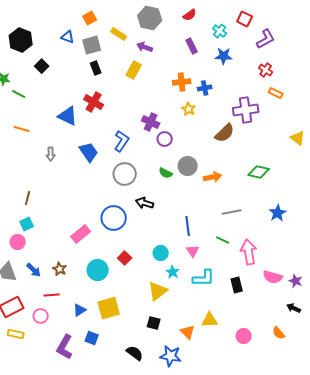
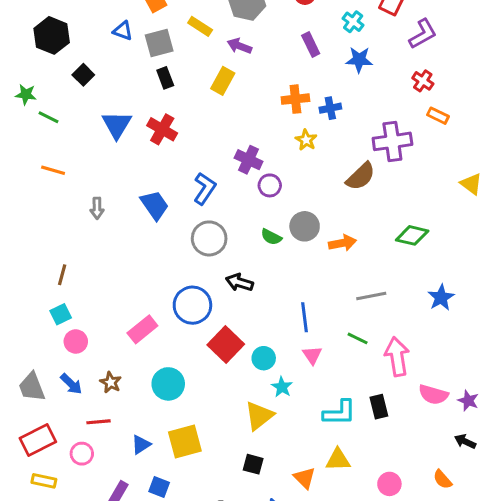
blue triangle: (68, 116) -> (117, 125), moved, turned 35
pink circle: (18, 242) -> (76, 341), moved
red square: (125, 258) -> (226, 345), moved, size x1.6
cyan L-shape: (204, 278) -> (339, 413), moved

